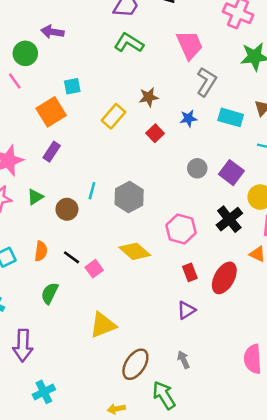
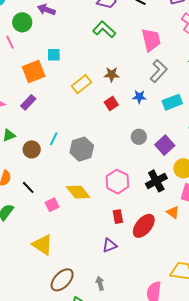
cyan rectangle: (231, 117) -> (172, 102), turned -48
pink square: (94, 269) -> (52, 205), moved
yellow triangle: (103, 325) -> (43, 245), turned 45

